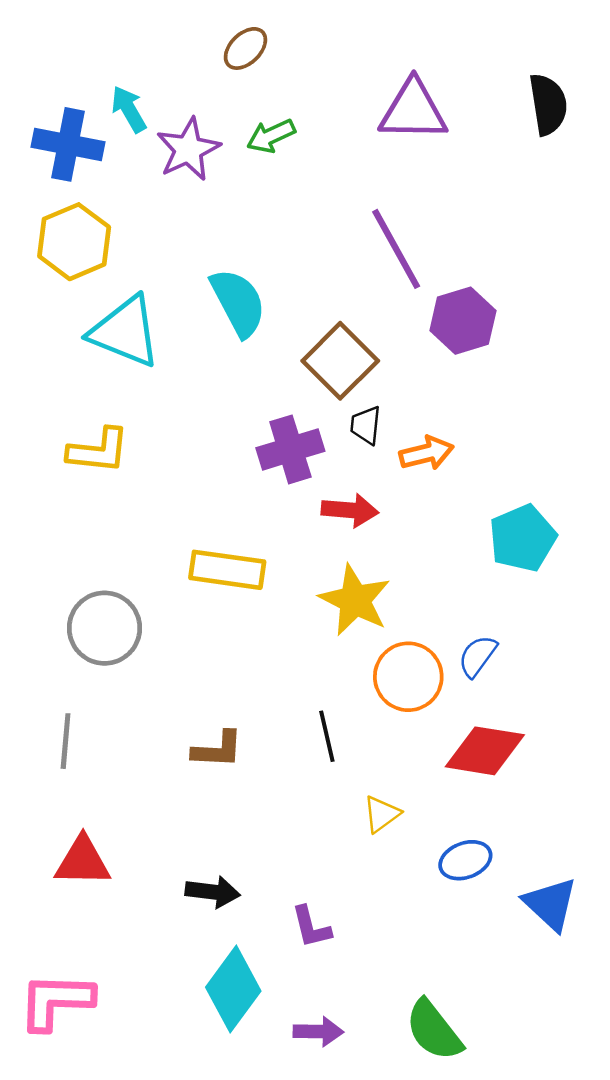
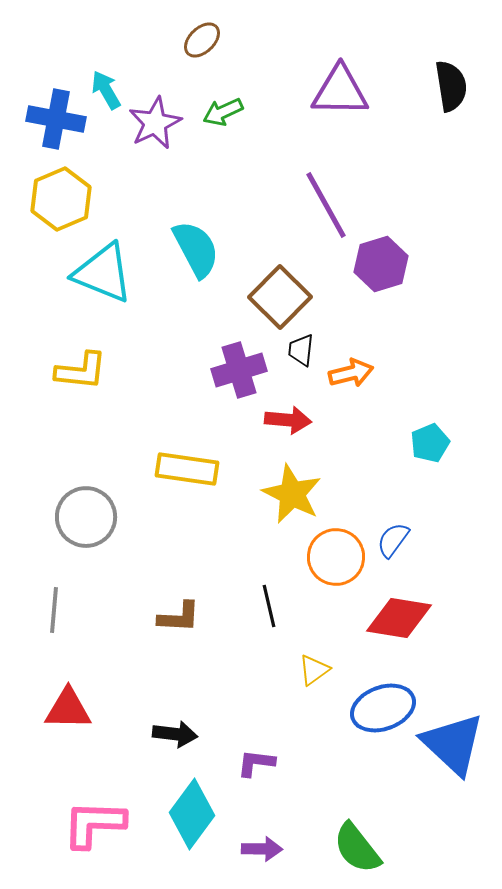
cyan pentagon: (523, 538) -> (430, 443), size x0.7
blue ellipse: (465, 860) -> (383, 708), size x1.5
blue triangle: (550, 904) -> (453, 744), size x1.4
purple L-shape: (311, 927) -> (256, 763), turned 111
pink L-shape: (56, 1001) -> (94, 824), moved

